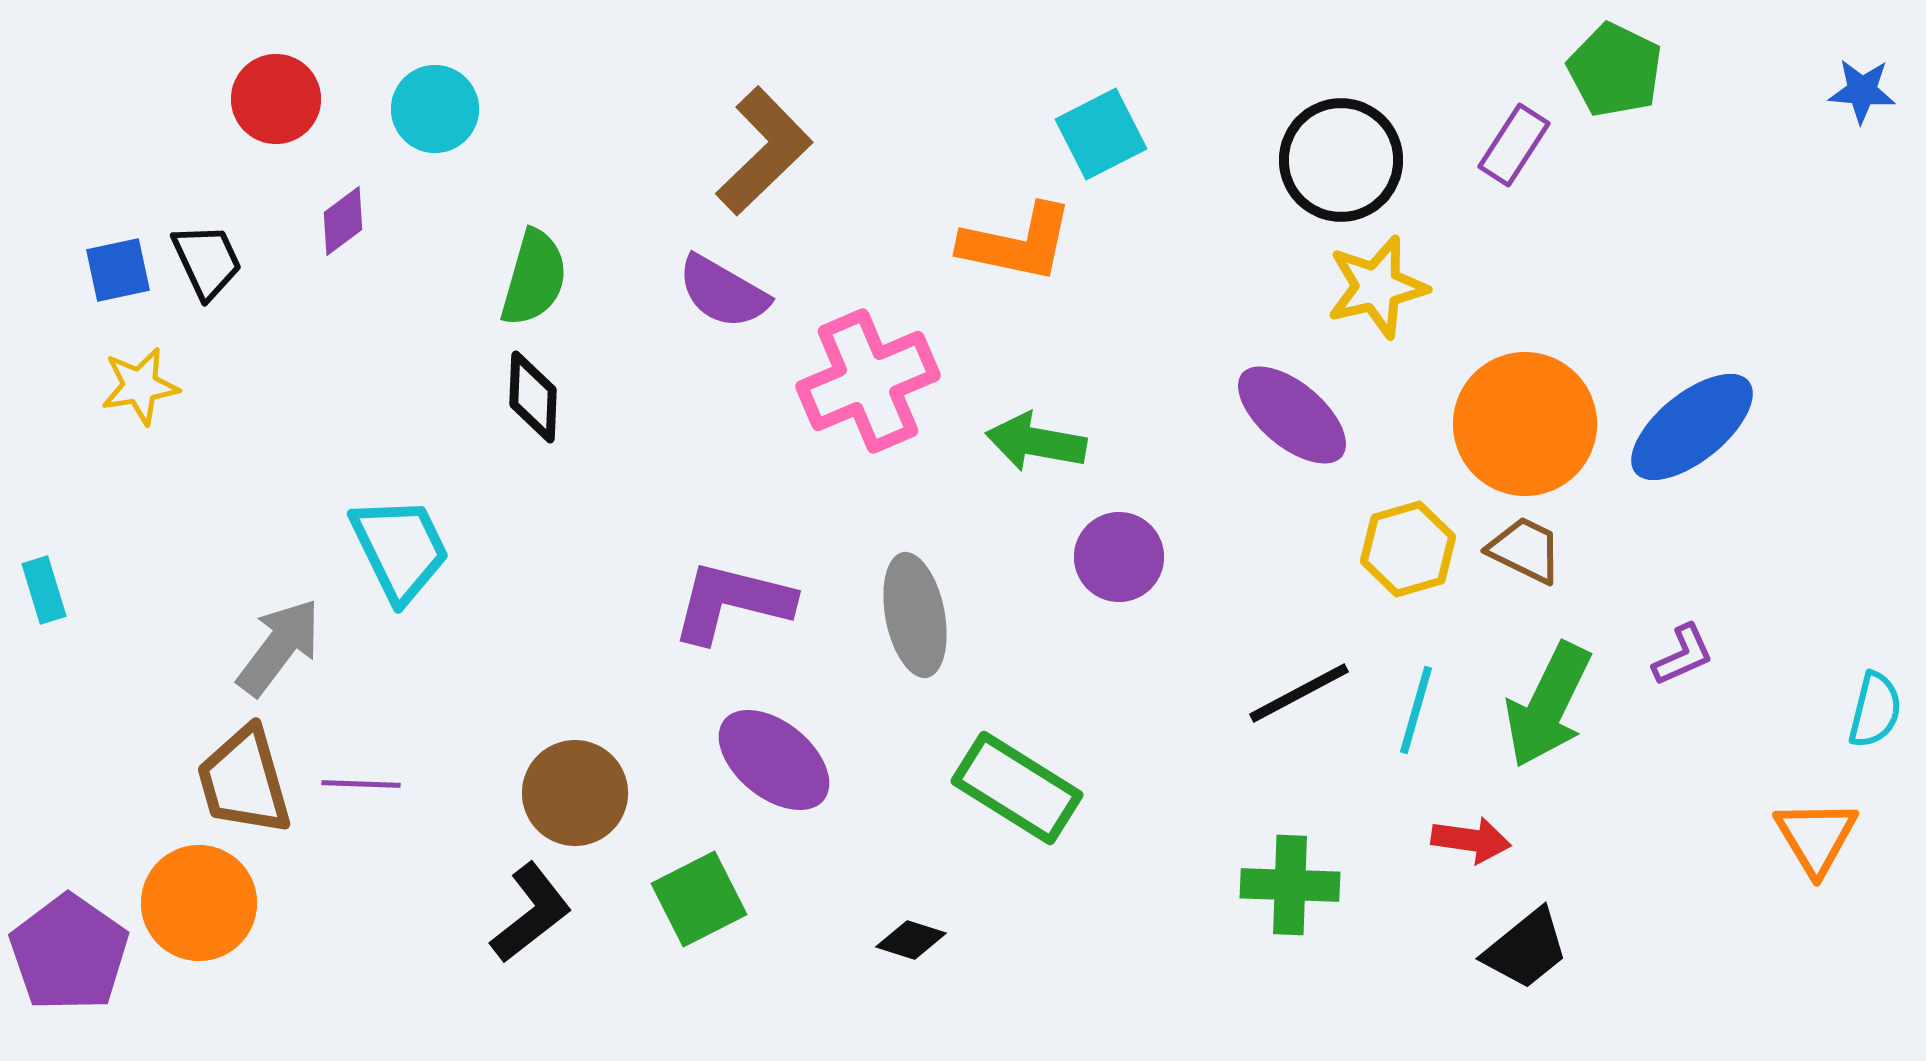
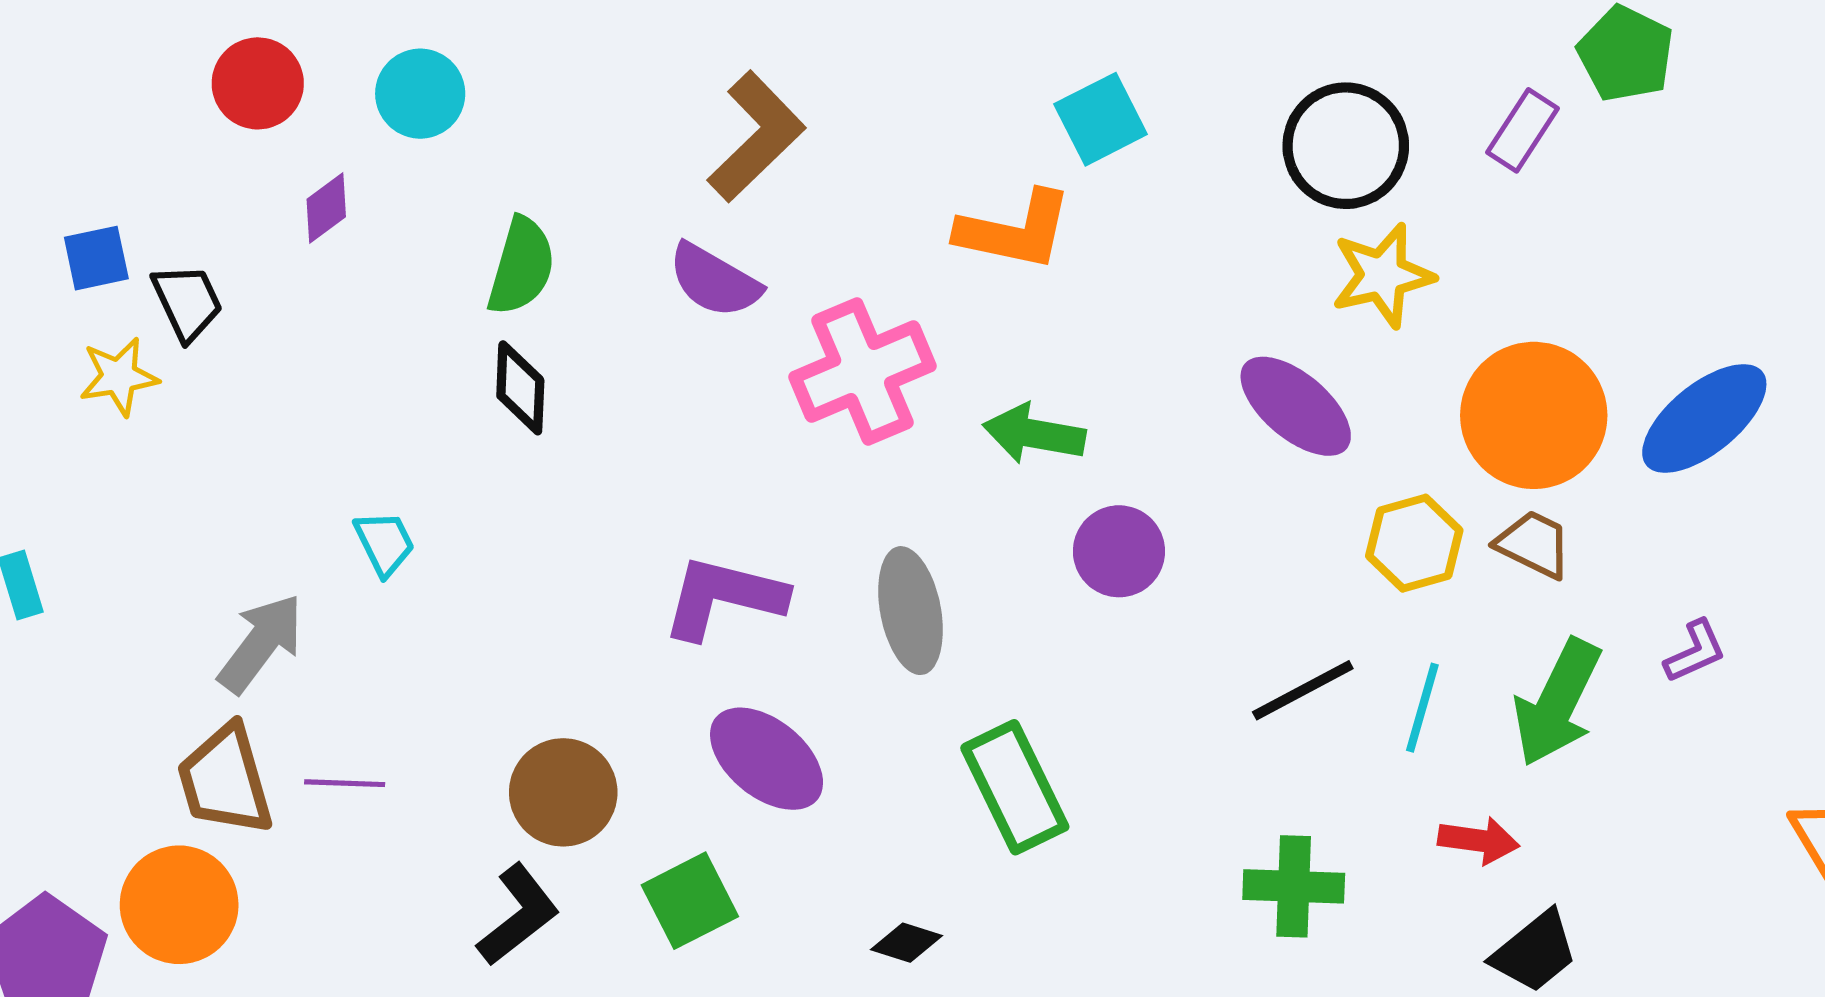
black trapezoid: (207, 261) -> (187, 302), moved
cyan trapezoid: (400, 549) -> (384, 543), size x0.6
green rectangle: (1017, 788) -> (1015, 787), turned 32

